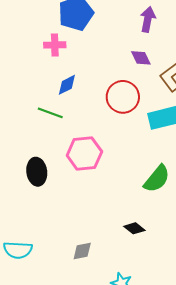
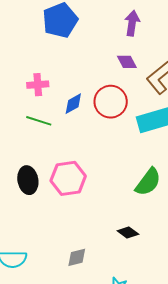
pink cross: (55, 45) -> (38, 85), moved
blue diamond: (67, 85) -> (73, 104), moved
pink hexagon: (84, 154) -> (68, 178), moved

